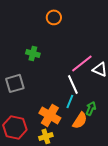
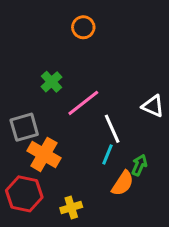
green cross: (33, 53) -> (51, 82), turned 32
pink line: (82, 63) -> (83, 103), moved
orange cross: (50, 115) -> (44, 154), moved

